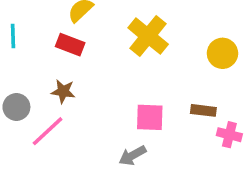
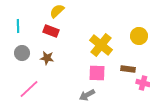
yellow cross: (148, 36) -> (101, 45), moved
gray circle: (16, 107) -> (22, 53), moved
pink line: (48, 131) -> (29, 89), moved

